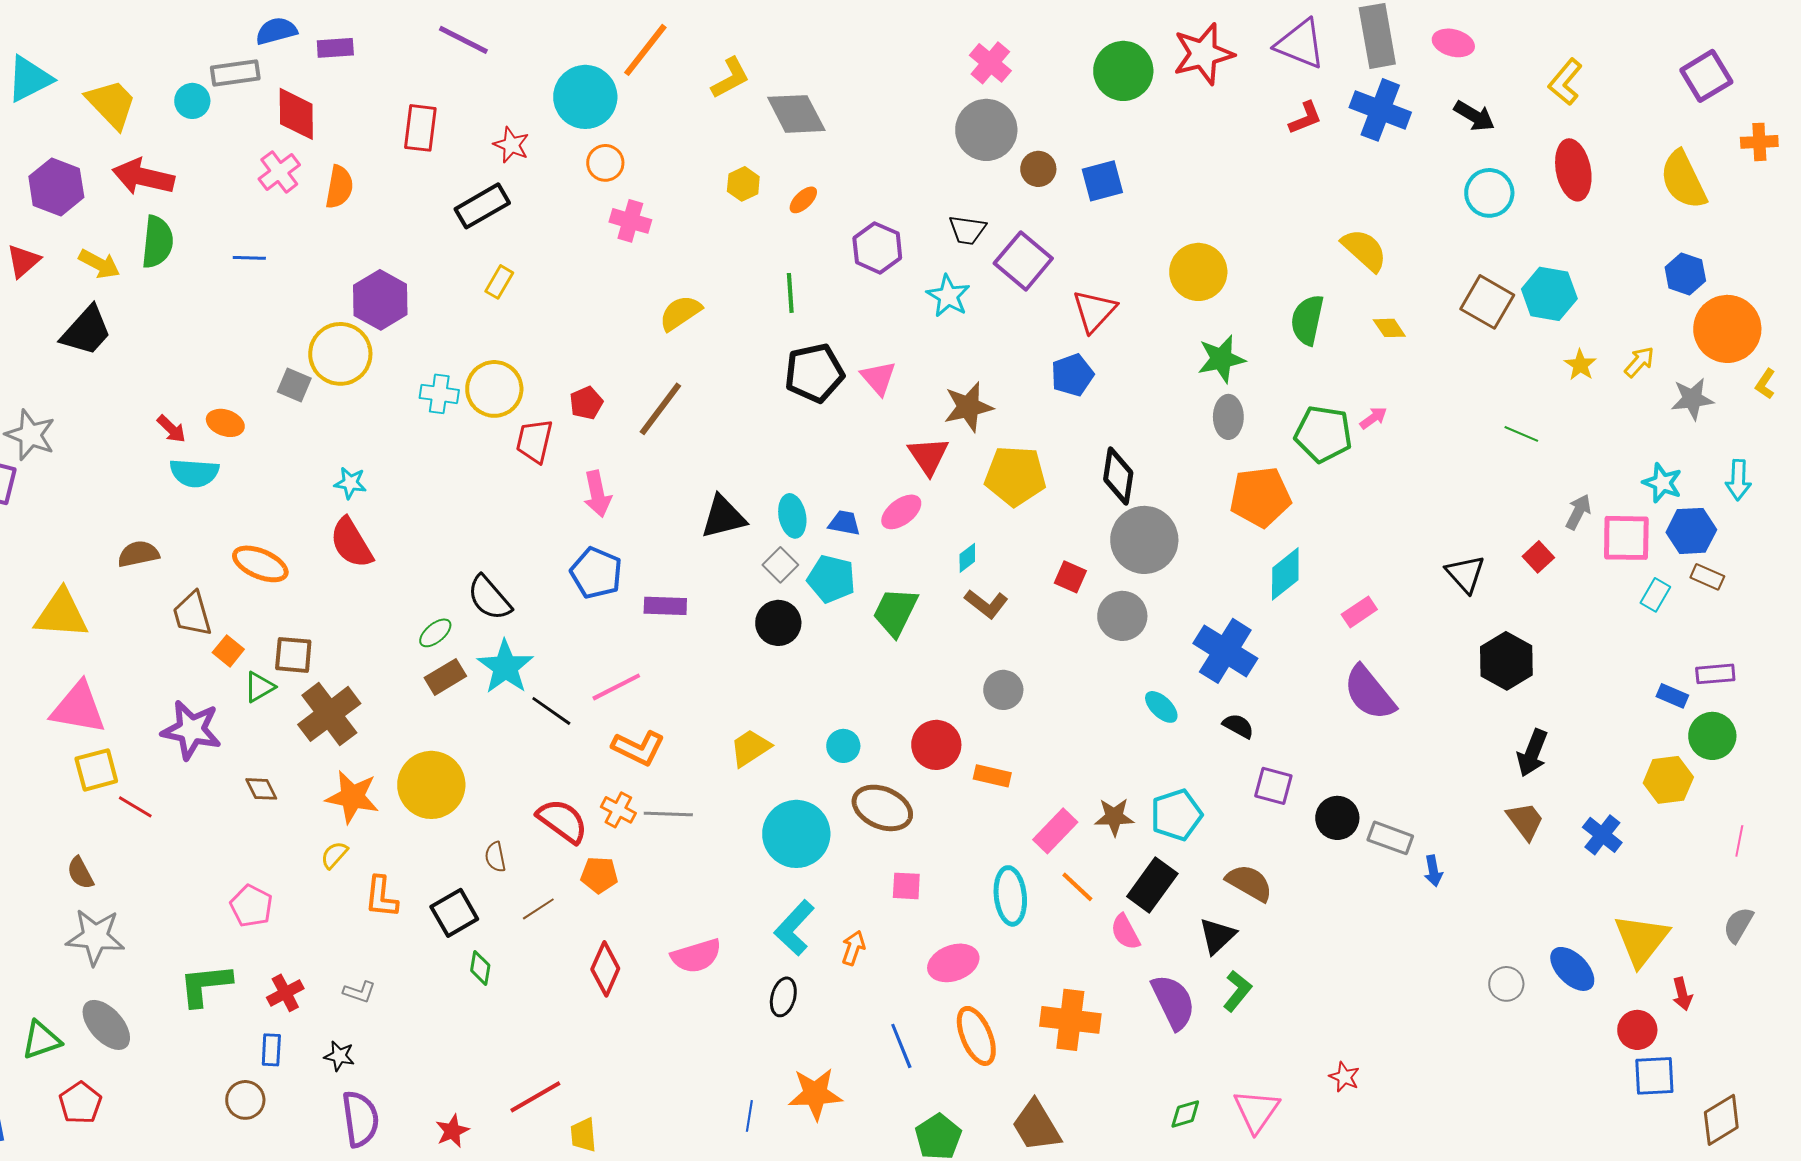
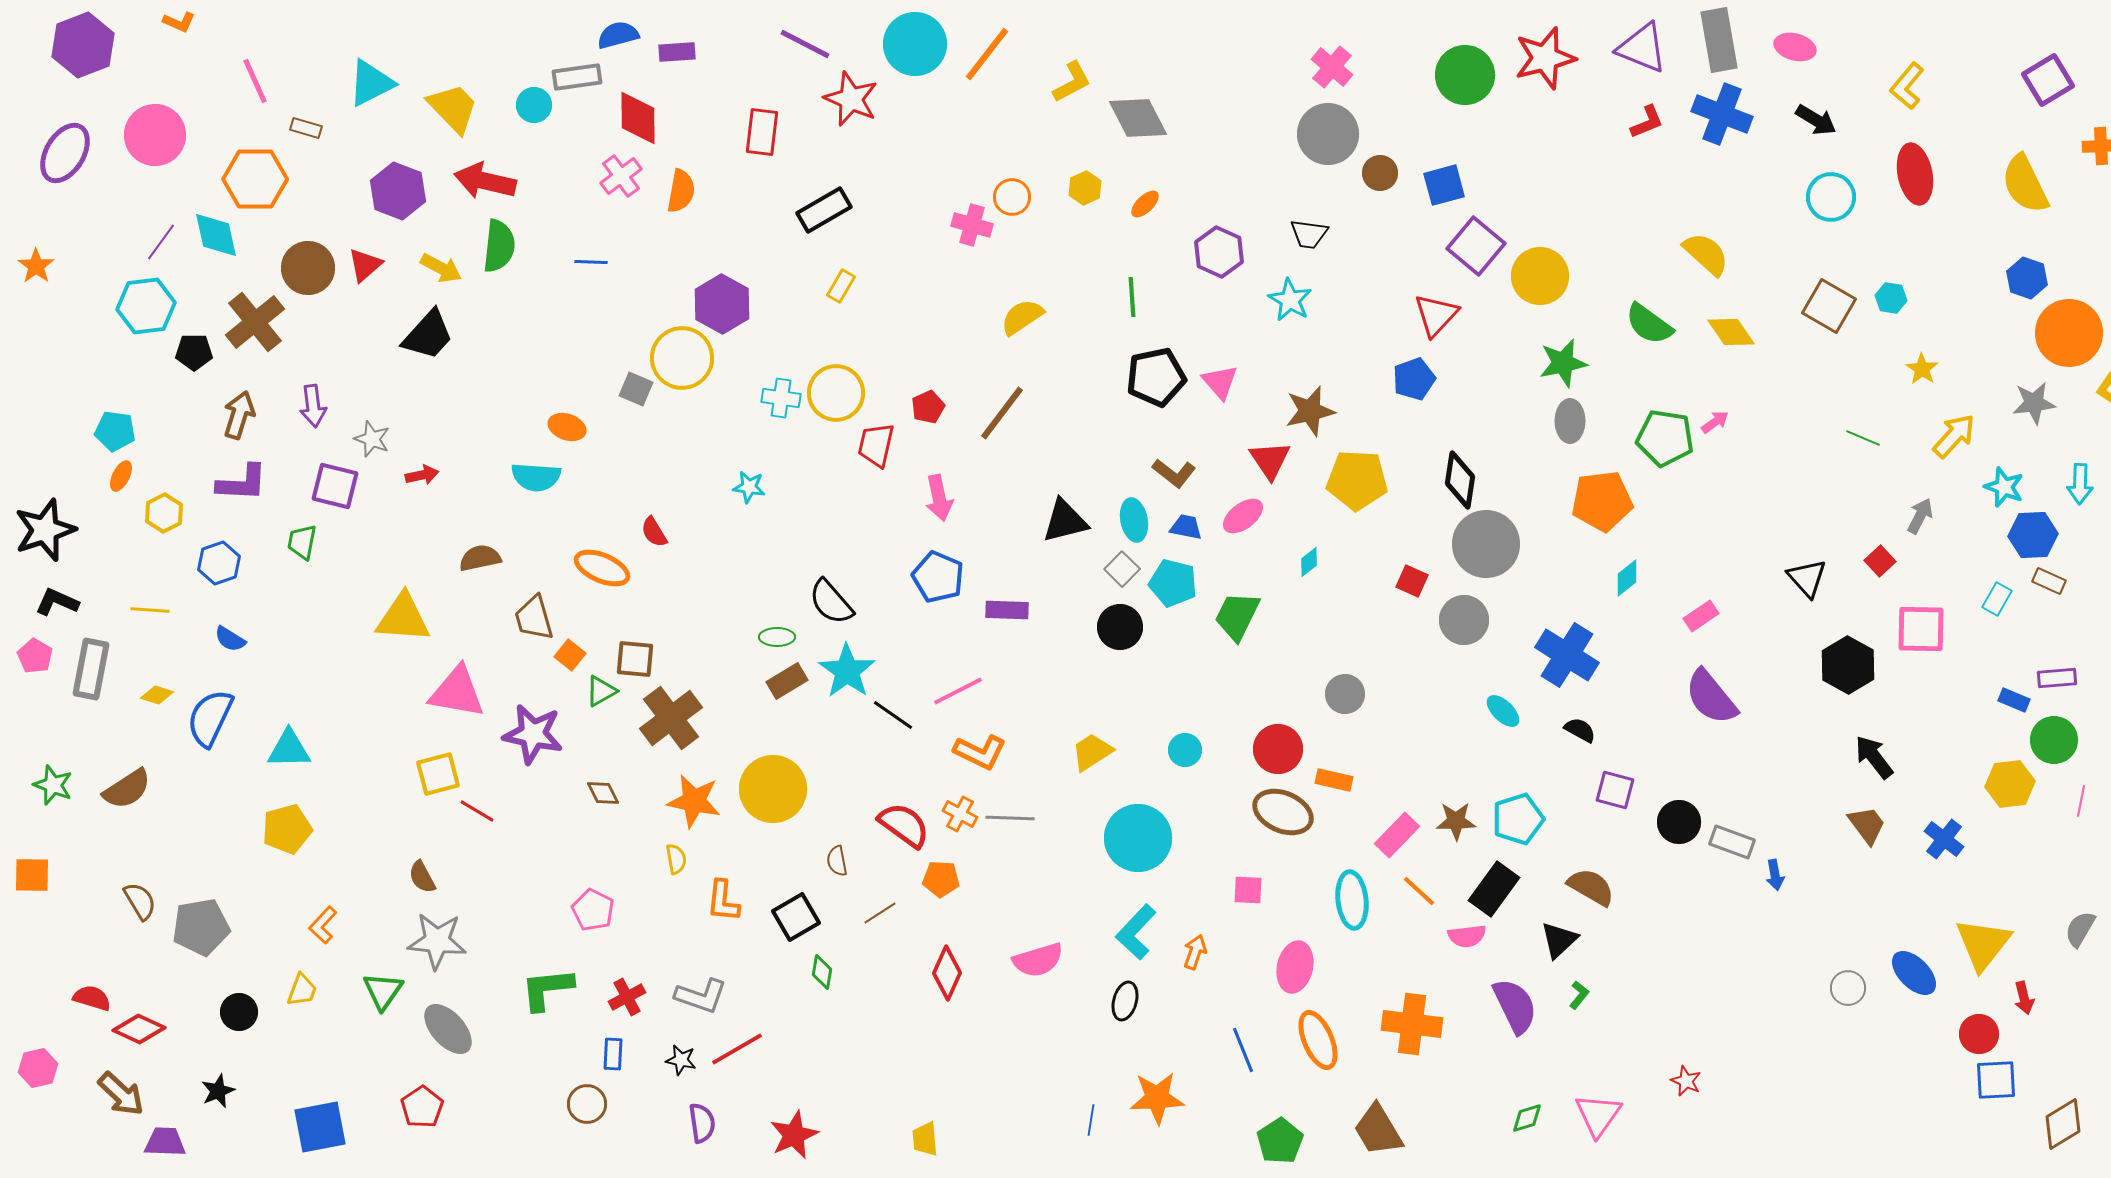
cyan circle: (585, 97) -> (915, 44), moved
red star: (511, 145) -> (851, 99), moved, size x1.5
orange circle: (605, 163) -> (1012, 197), moved
purple square: (1023, 261) -> (1476, 246), moved
cyan hexagon: (1549, 294) -> (1891, 298), size x0.6
green semicircle: (1307, 320) -> (1649, 324), turned -66
yellow diamond: (1389, 328) -> (1731, 332), size x1.4
yellow arrow: (1639, 362) -> (1954, 436), moved, size x1.4
red arrow: (171, 429) -> (422, 475), moved, turned -56
gray star: (30, 435) -> (372, 439), size x0.7
cyan star: (350, 483) -> (749, 487), moved
pink square: (1626, 538) -> (1921, 629), moved
red semicircle: (351, 543) -> (654, 532), moved, size x0.6
cyan diamond: (1285, 574) -> (1627, 578), size x0.7
brown L-shape: (986, 604) -> (1174, 473), moved
green ellipse: (435, 633) -> (777, 637), turned 40
pink triangle: (78, 708) -> (457, 692), moved
black arrow: (1532, 753) -> (1874, 757), turned 120
brown ellipse: (882, 808) -> (1283, 812), moved
pink line: (1739, 841) -> (2081, 801), moved
yellow semicircle: (334, 855) -> (676, 859), turned 128
pink semicircle: (1125, 932) -> (1467, 936), turned -69
pink ellipse: (953, 963) -> (1295, 967), turned -57
green L-shape: (1237, 991) -> (1579, 995), size x0.7
gray L-shape: (359, 992) -> (701, 996), size x1.6
green triangle: (41, 1040) -> (383, 991), moved, turned -36
red line: (535, 1097) -> (737, 1049), moved
purple semicircle: (360, 1119) -> (702, 1123), size x0.7
red star: (452, 1131) -> (794, 1135), size x1.4

